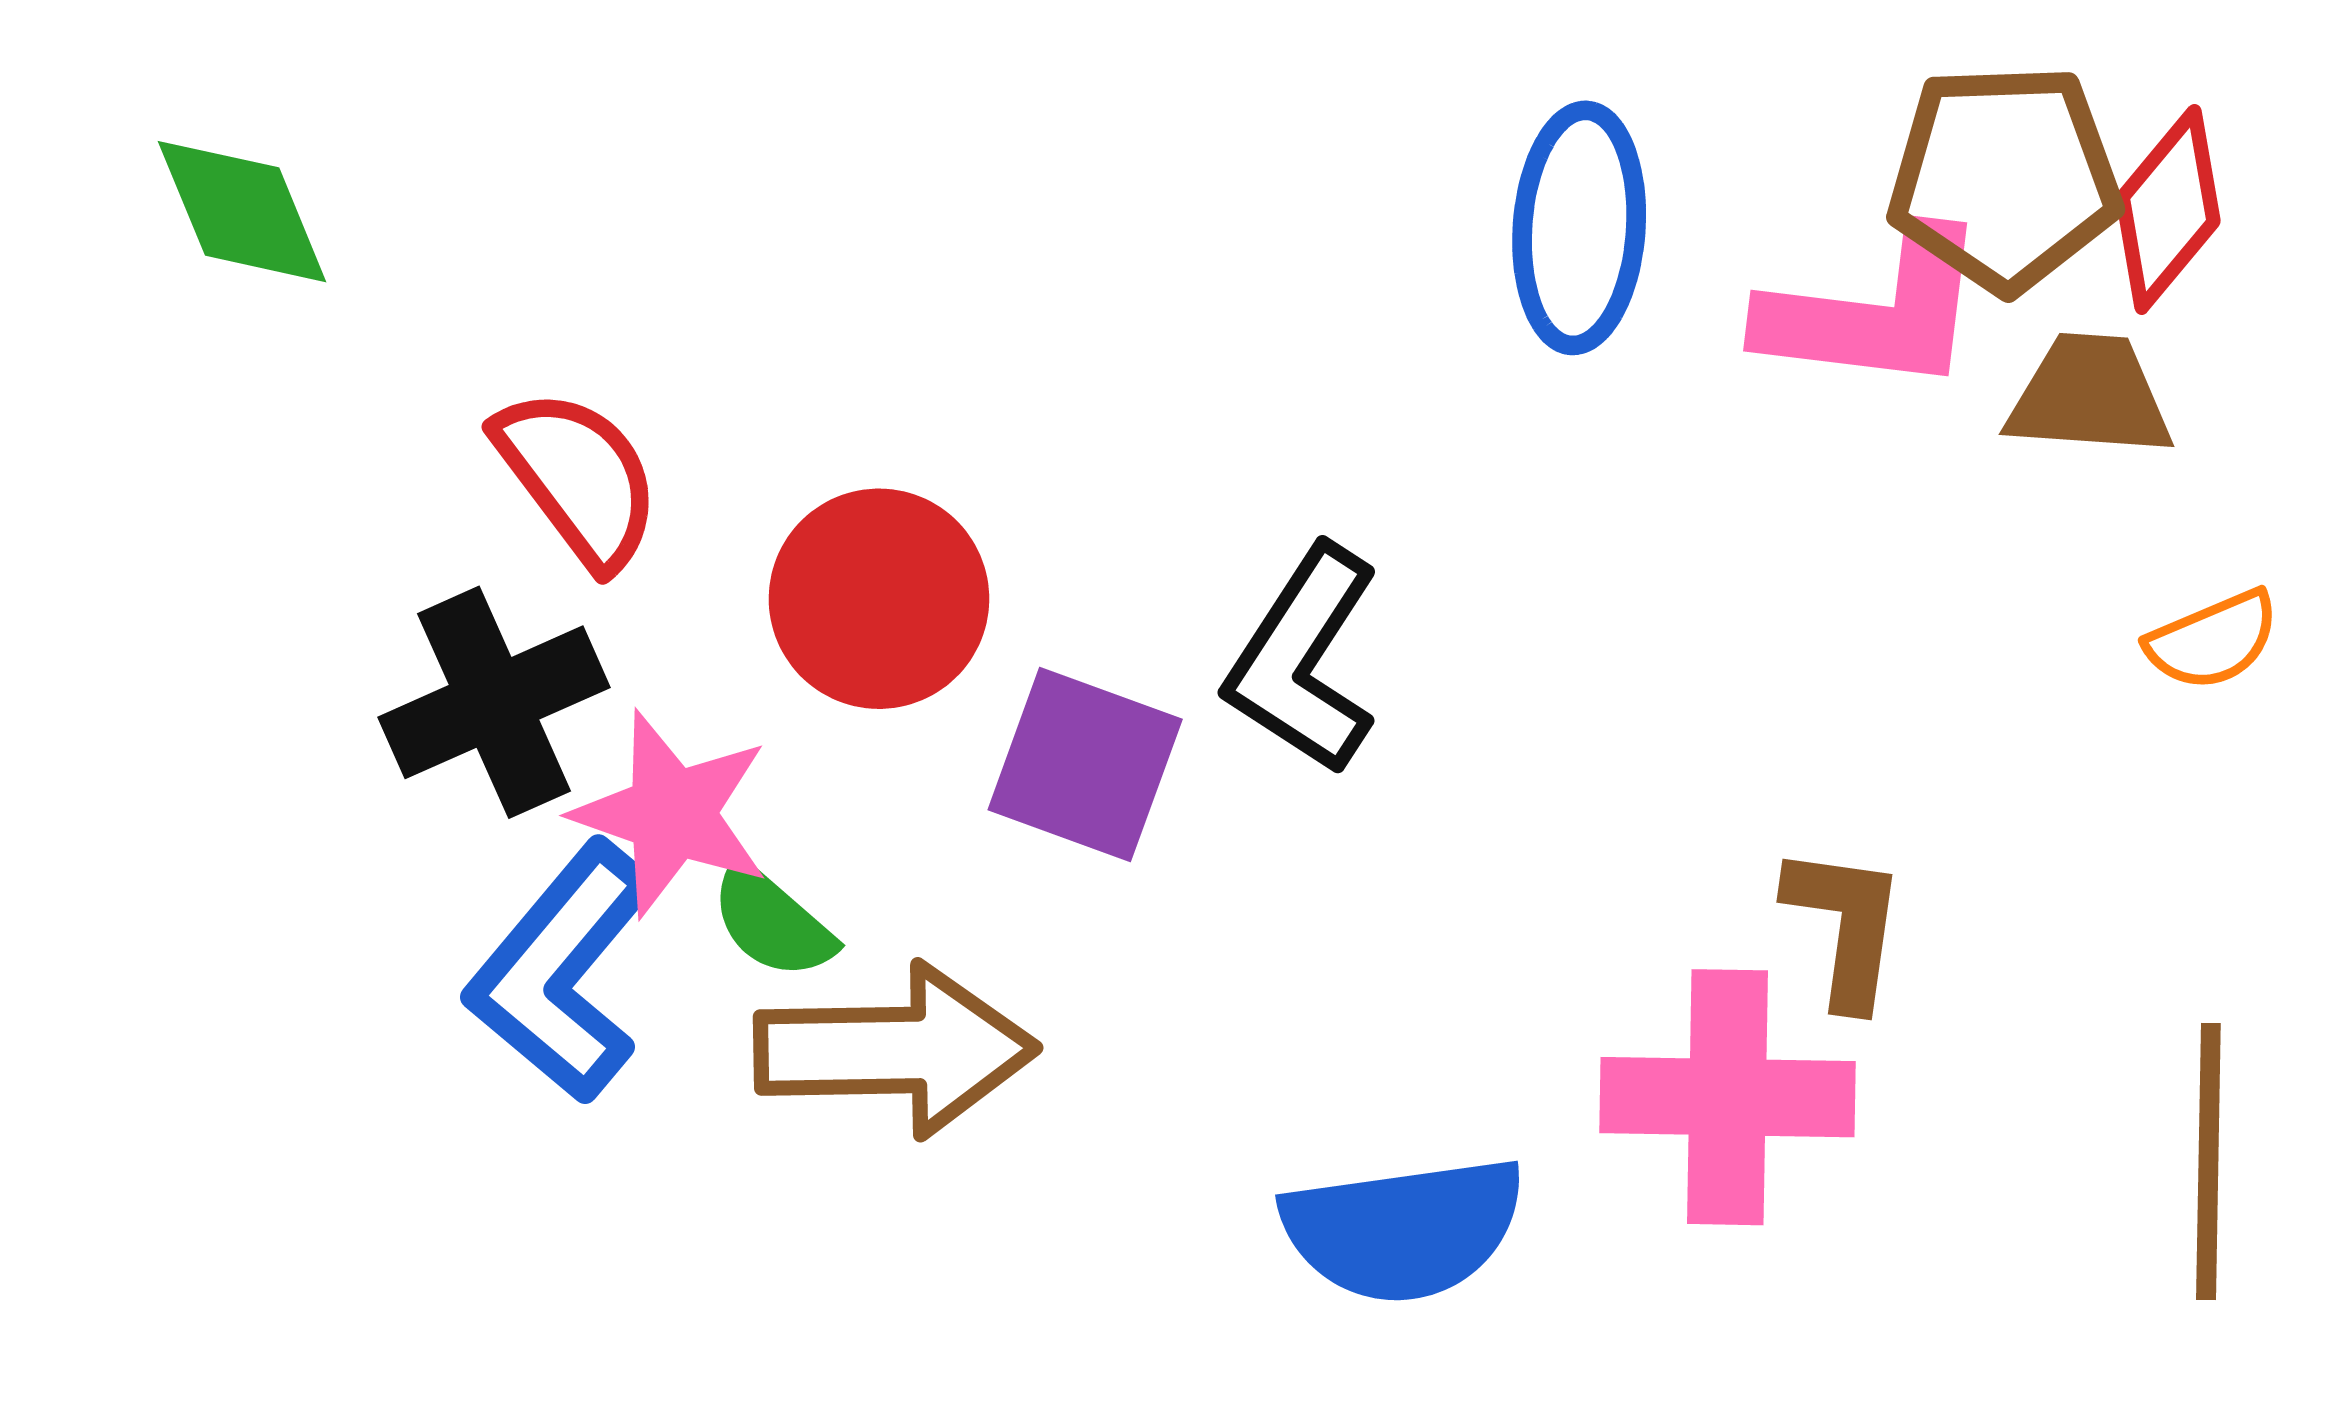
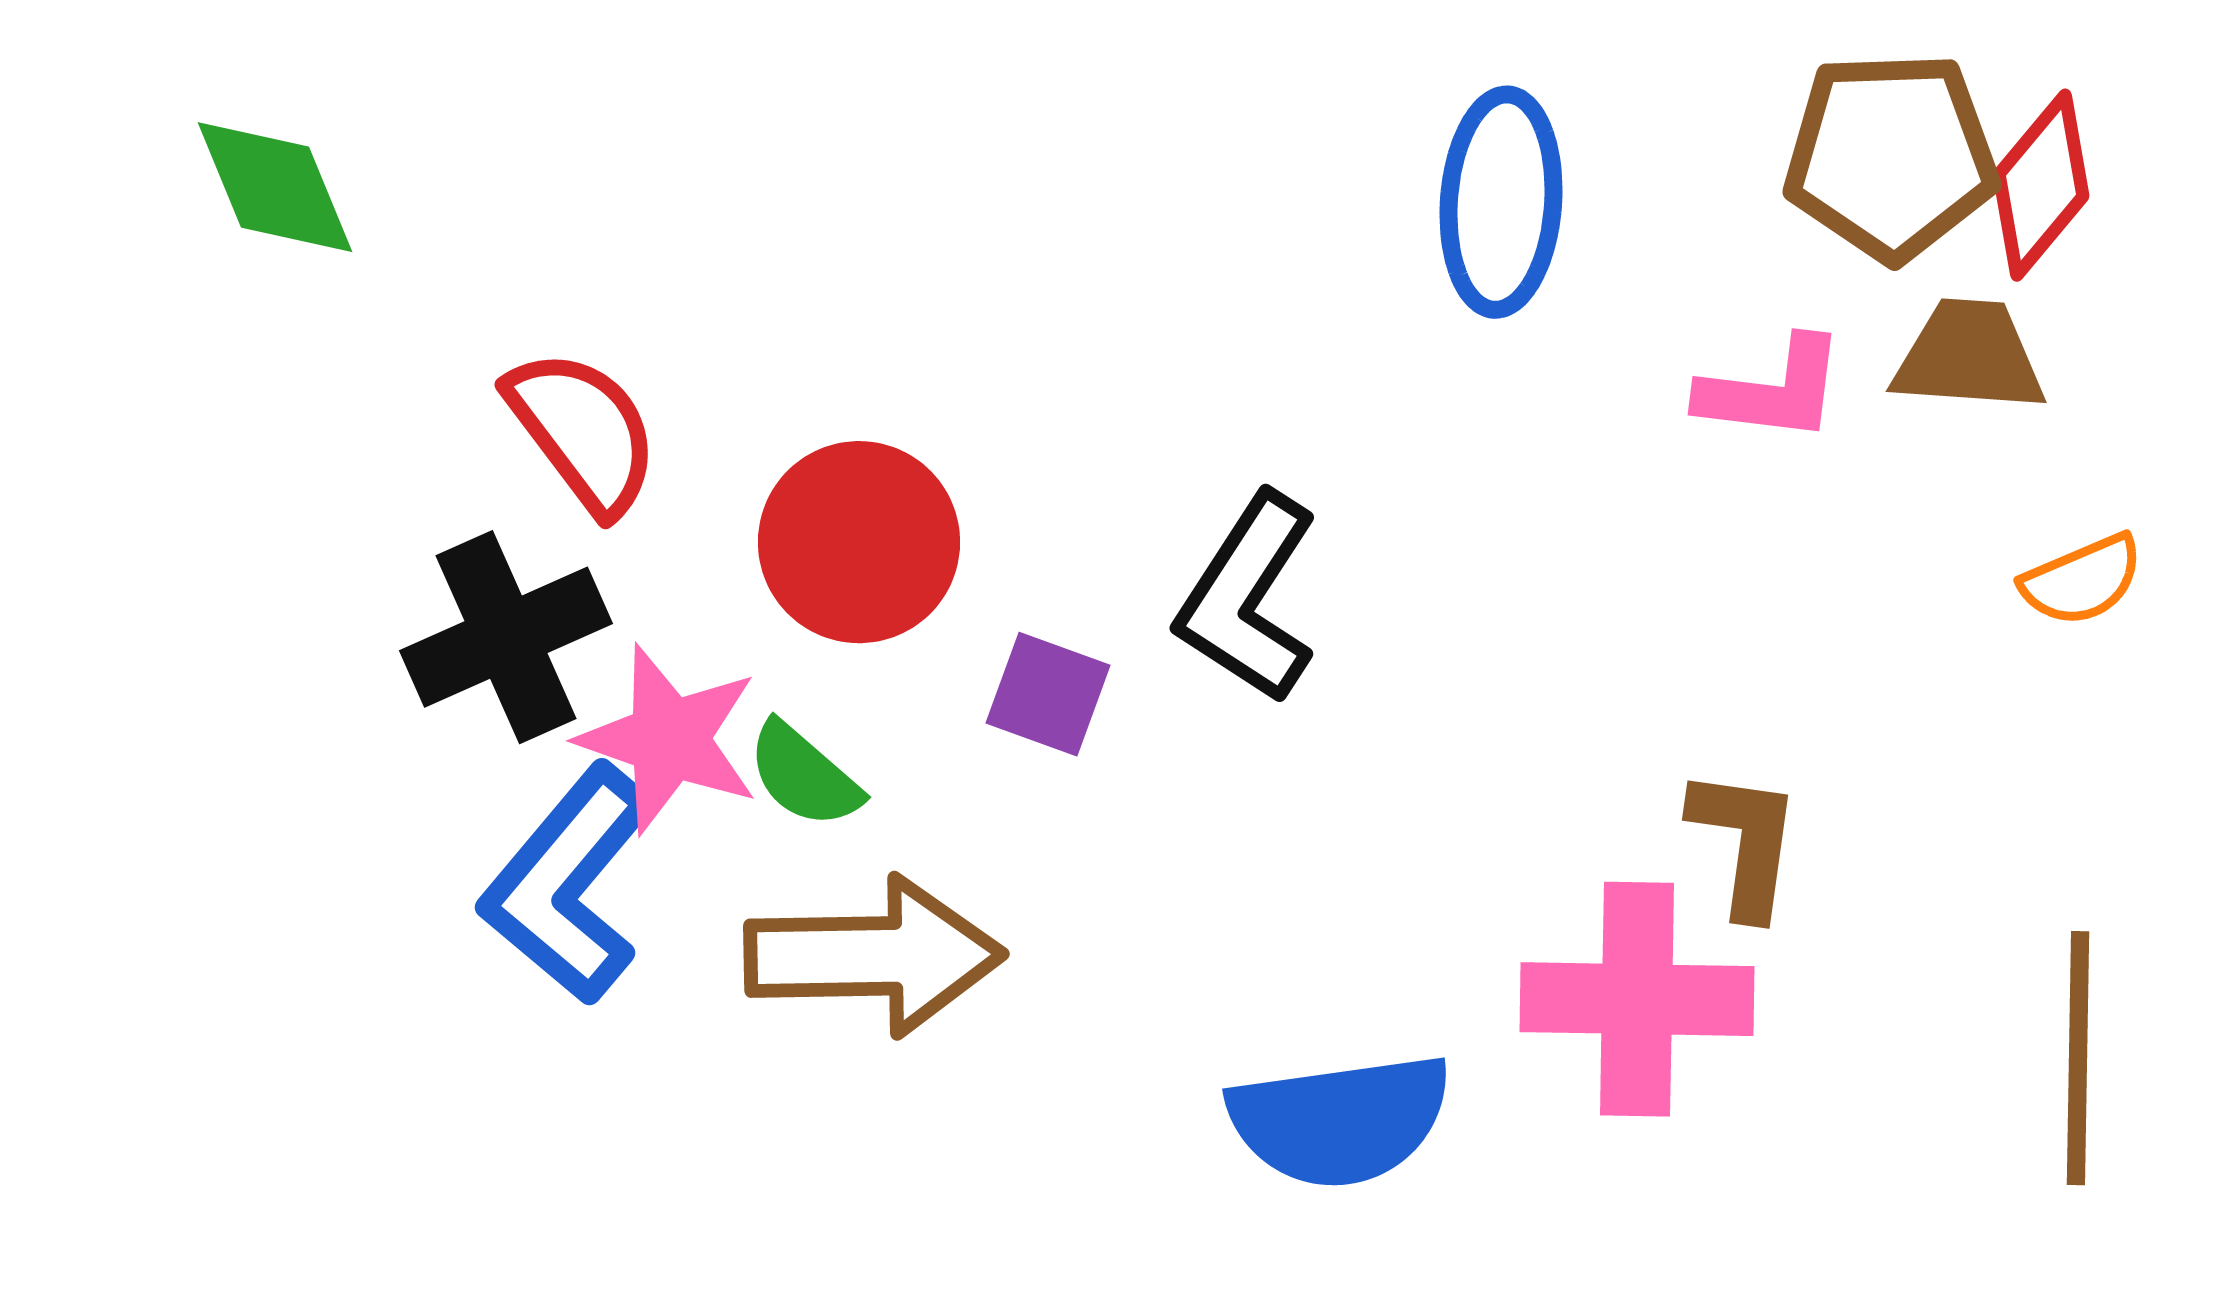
pink L-shape: (1875, 312) -> (1772, 390), moved, size x0.7
purple square: (1085, 765) -> (1048, 694), size x0.7
green semicircle: (772, 922) -> (804, 775), moved

